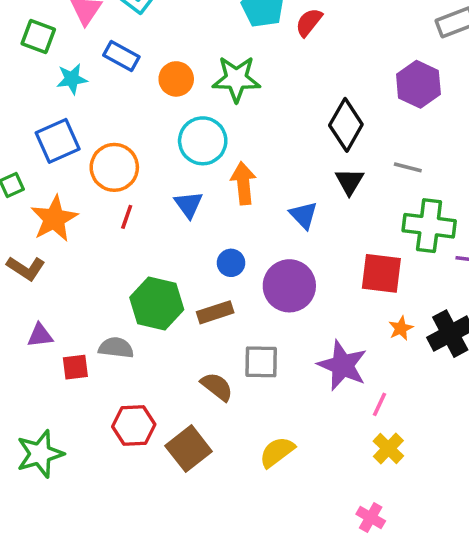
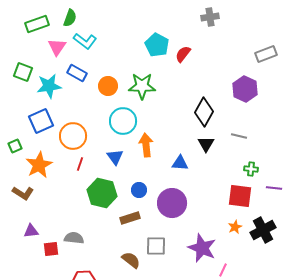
green square: (38, 37) -> (23, 72), moved
cyan star: (72, 79) -> (49, 86), size x1.4
blue triangle: (303, 215) -> (180, 163), turned -42
green cross: (429, 226) -> (251, 169), size x0.5
red square: (381, 273) -> (240, 196), moved
green hexagon: (157, 304) -> (102, 193), moved

